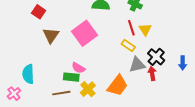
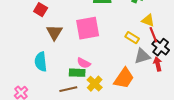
red line: (131, 28) -> (153, 35), moved
yellow triangle: (145, 29) -> (148, 20), turned -32
pink square: (84, 33) -> (88, 28), turned 30
cyan semicircle: (28, 74) -> (41, 62), moved

